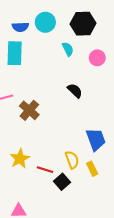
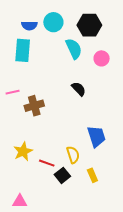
cyan semicircle: (68, 49) -> (74, 49), size x1.5
brown cross: (29, 110) -> (34, 106), turned 30
yellow rectangle: (92, 169) -> (92, 175), moved

